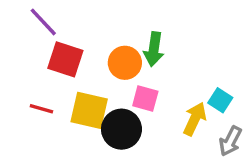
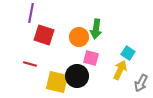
purple line: (43, 22) -> (31, 13), turned 54
cyan square: (220, 100) -> (128, 53), moved
yellow square: (89, 110) -> (57, 82), moved

